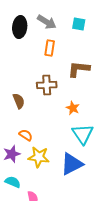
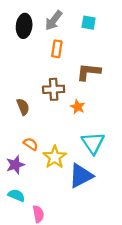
gray arrow: (47, 22) -> (54, 20), turned 96
orange star: (73, 108) -> (78, 107), moved
yellow star: (39, 157) -> (55, 157), moved, turned 30

